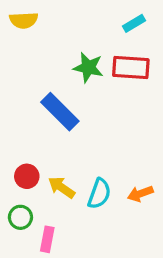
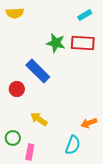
red circle: (27, 176) -> (17, 89), moved
cyan semicircle: (99, 194) -> (73, 145), moved

